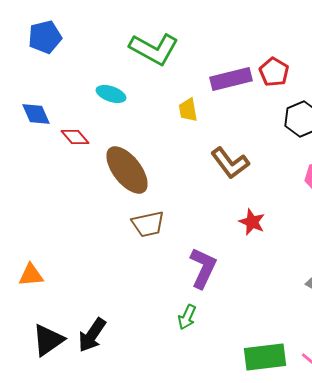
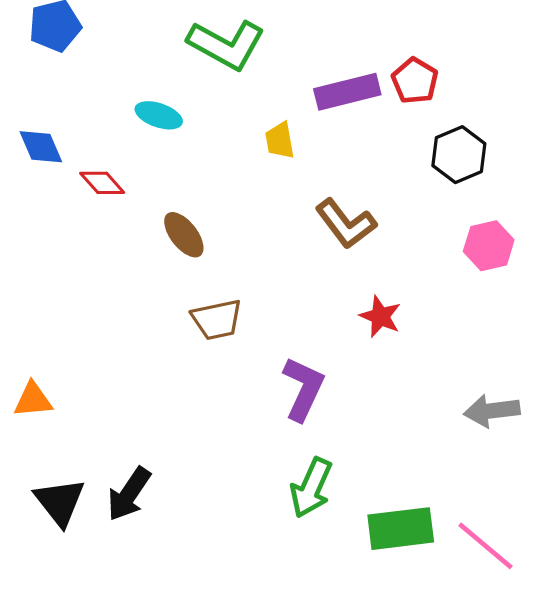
brown ellipse: (127, 170) -> (184, 235), size x0.6
green arrow: (187, 317) -> (311, 488), moved, size x1.5
black triangle: (48, 340) -> (60, 502), turned -33

